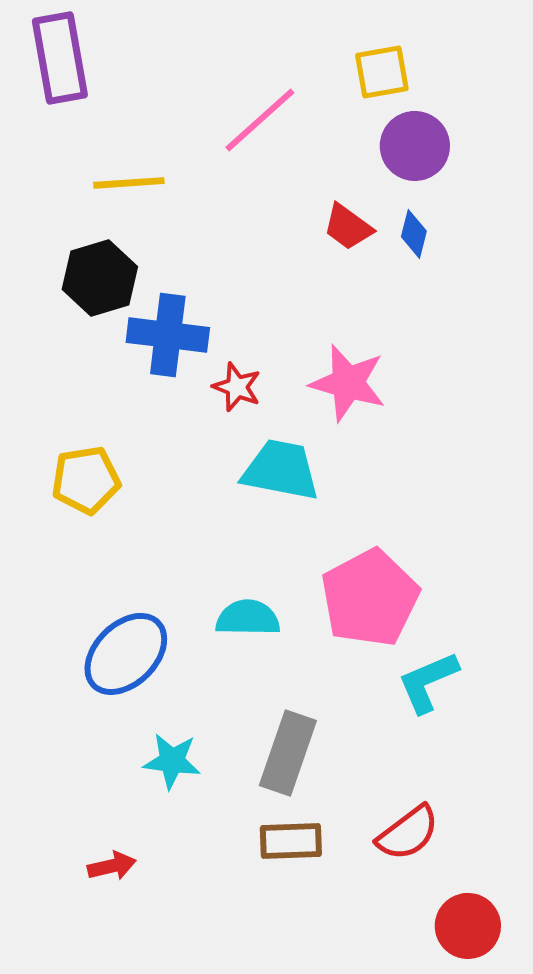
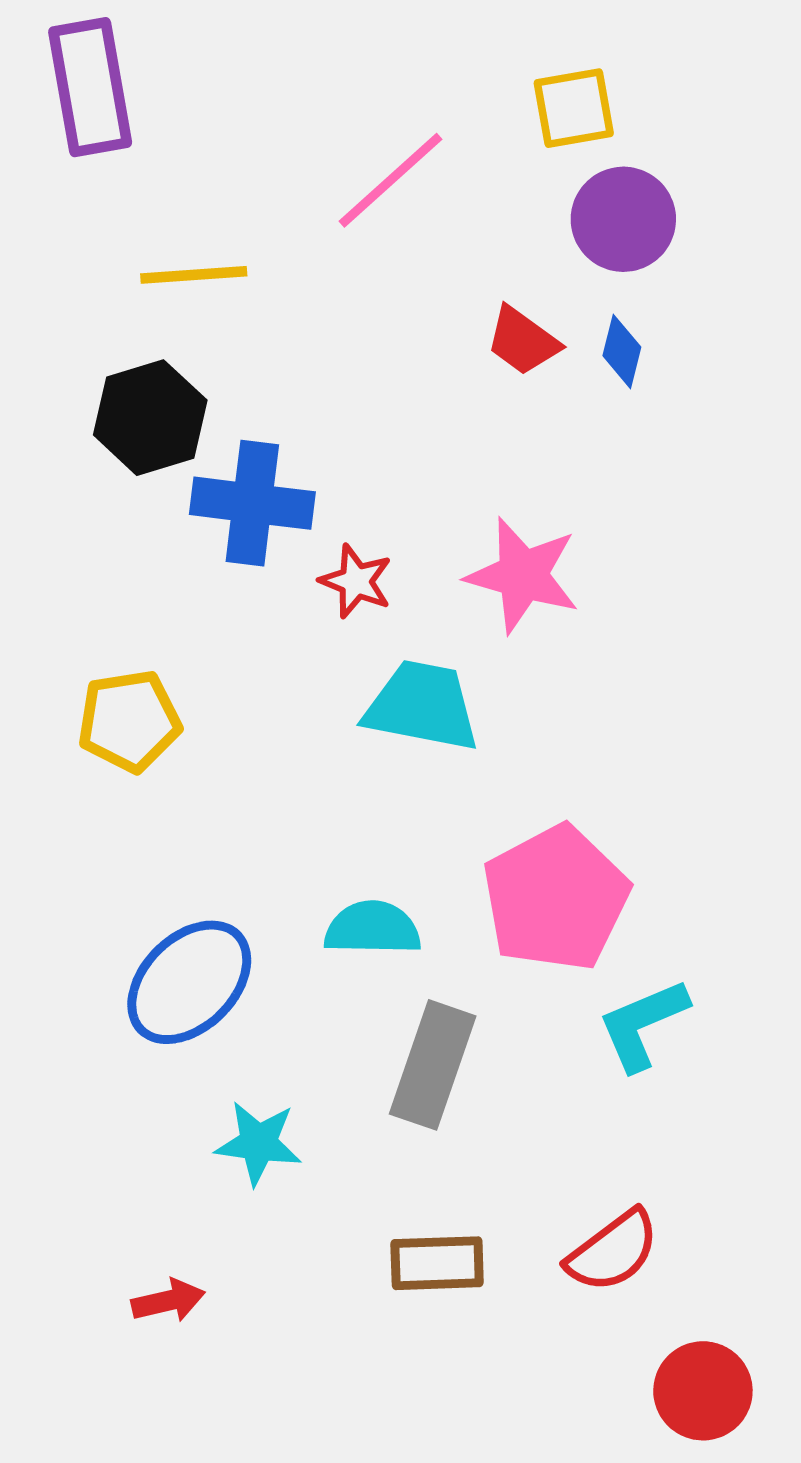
gray rectangle: (288, 753) -> (433, 1065), moved

